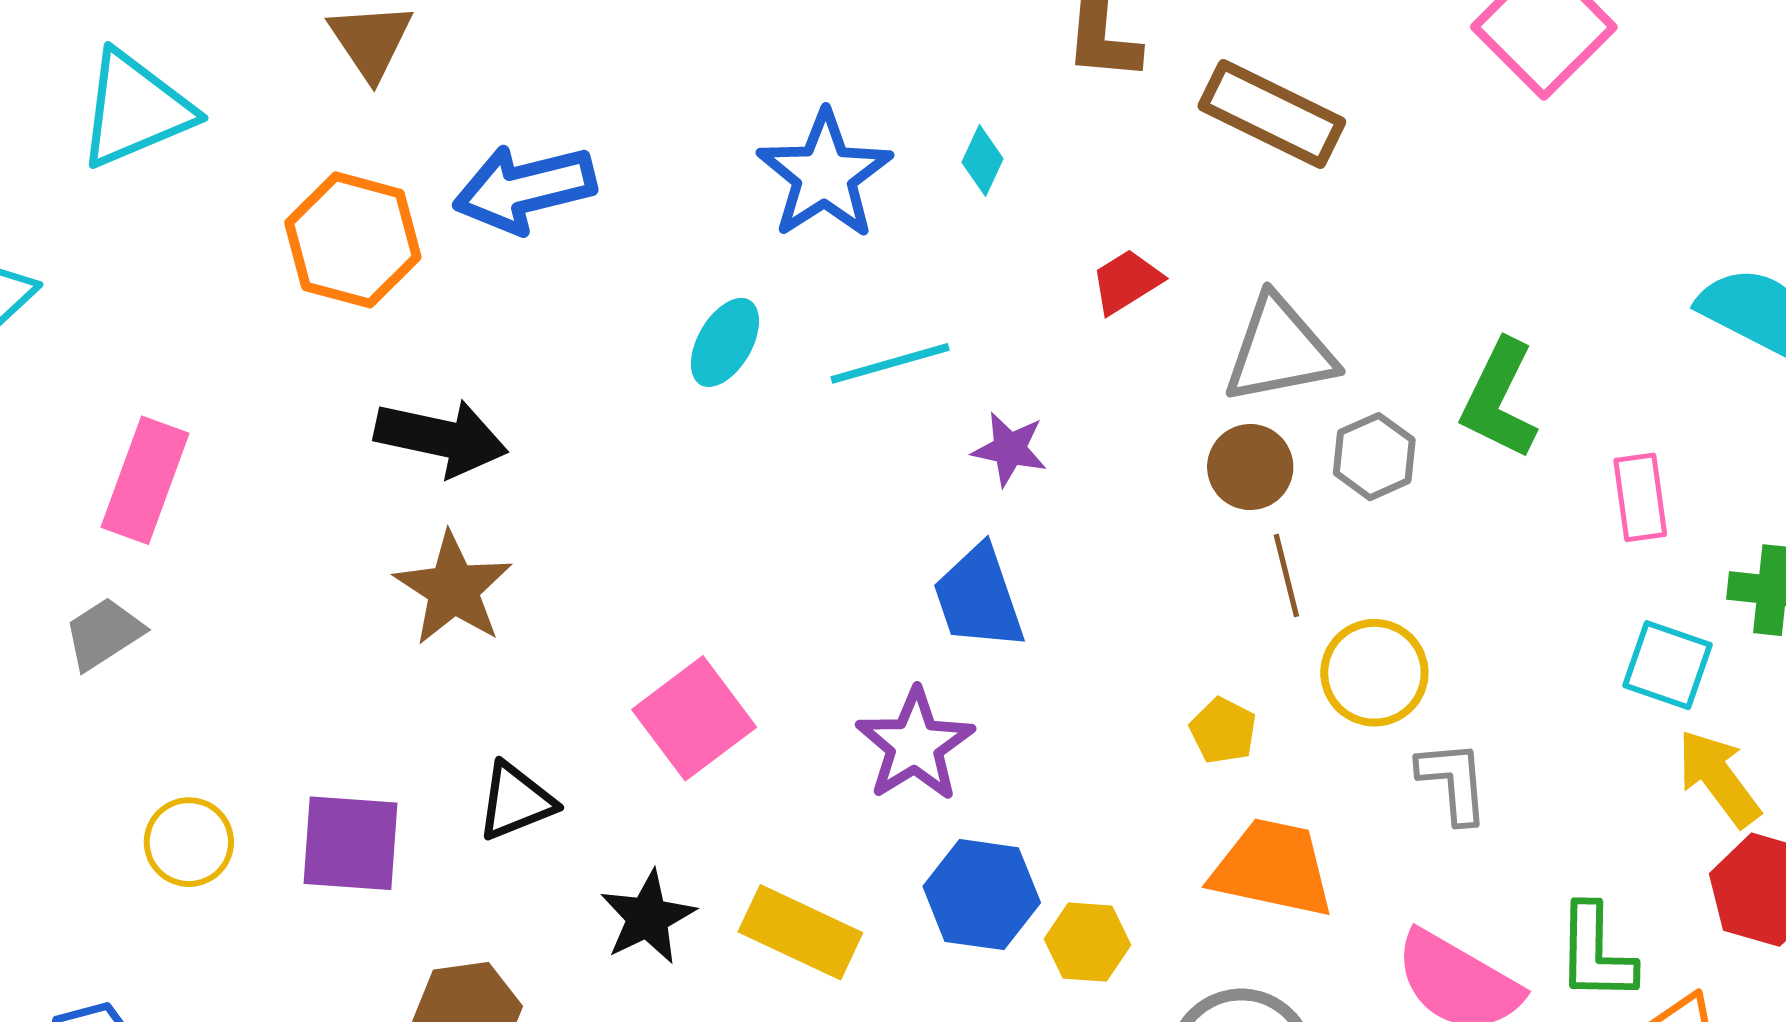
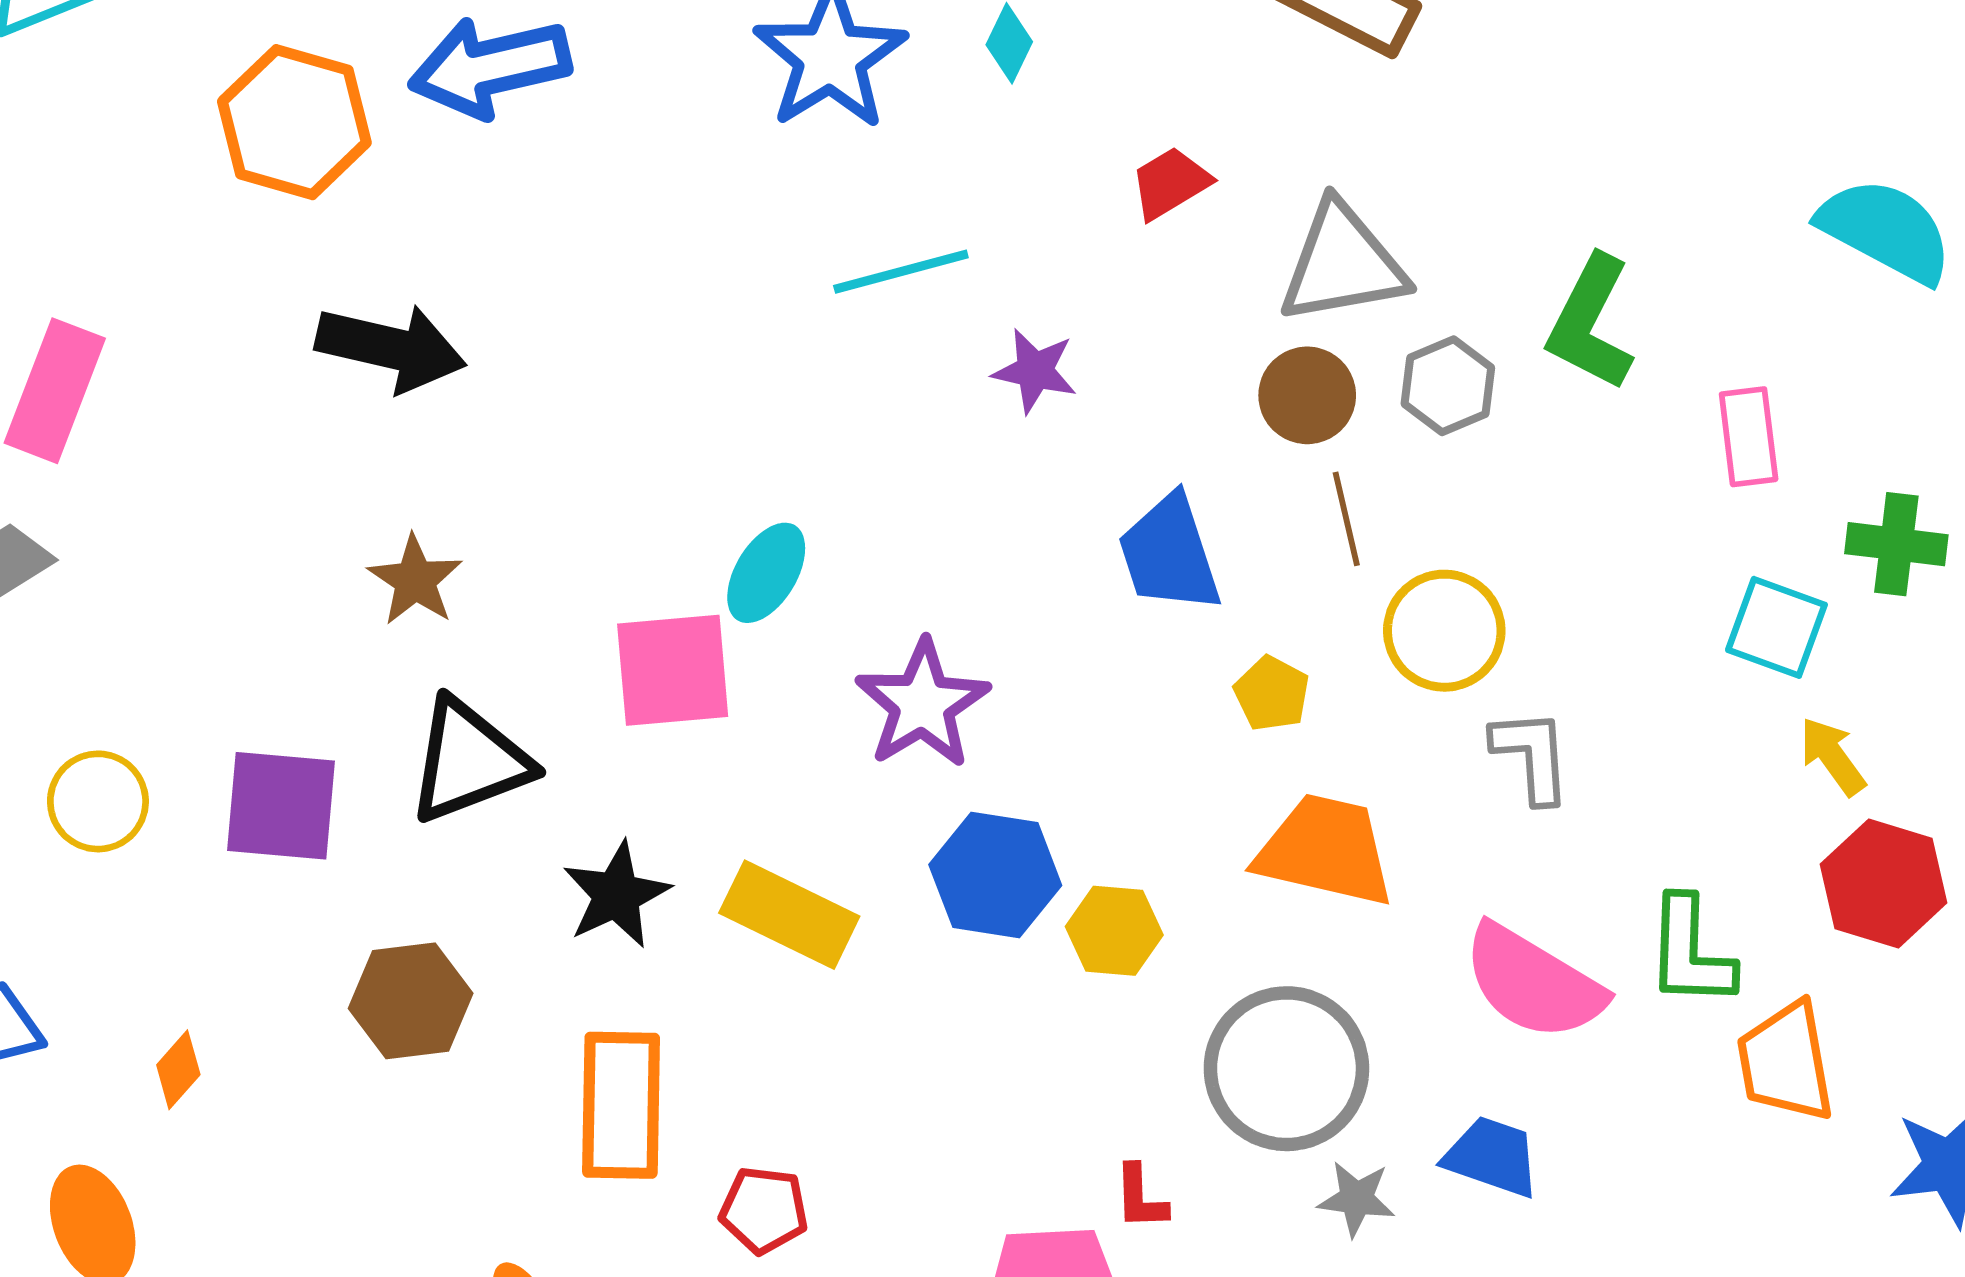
cyan ellipse: (725, 342) -> (766, 573), moved
brown star: (453, 589) -> (415, 580), moved, size x0.7
blue trapezoid: (979, 598) -> (1169, 554), moved
pink square: (694, 718) -> (673, 670), turned 31
yellow arrow: (1719, 778) -> (1832, 756), size x0.7
black triangle: (516, 801) -> (469, 761), size x1.4

